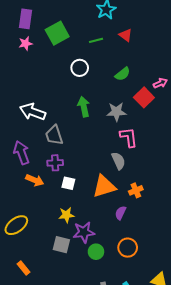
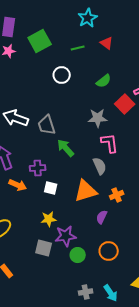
green arrow: (84, 107) -> (66, 148), moved, turned -30
gray trapezoid: (54, 135) -> (47, 125), moved

